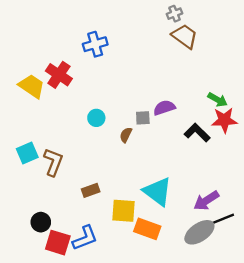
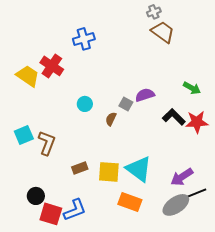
gray square: (143, 118) -> (126, 104), turned 32
red star: (224, 120) -> (197, 122), moved
yellow square: (124, 211) -> (109, 172), moved

